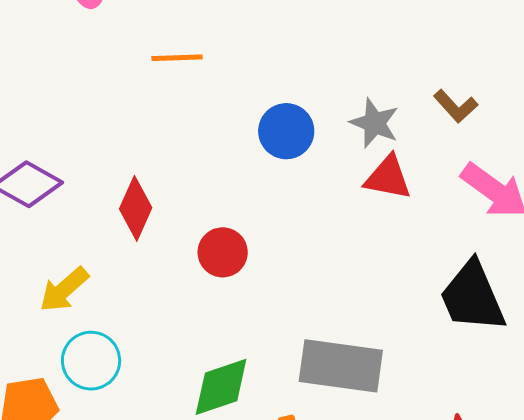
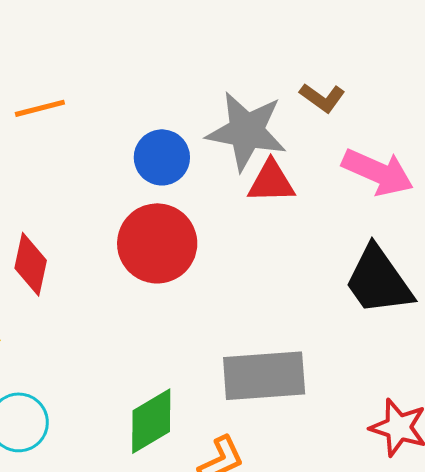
gray star: (374, 123) -> (247, 131), size x1.6
red circle: (223, 252) -> (157, 243), moved, size x1.6

